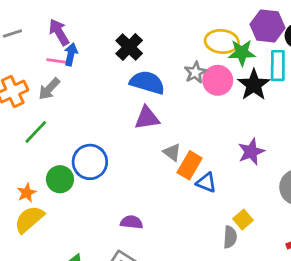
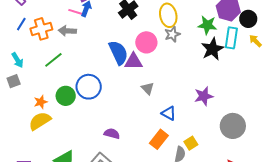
yellow ellipse: (222, 41) -> (168, 15), moved, turned 65
pink circle: (218, 80) -> (146, 42), moved
blue semicircle: (147, 82) -> (118, 53), moved, turned 40
gray arrow: (49, 89) -> (67, 31), turned 42
orange rectangle: (190, 165) -> (159, 139), moved

